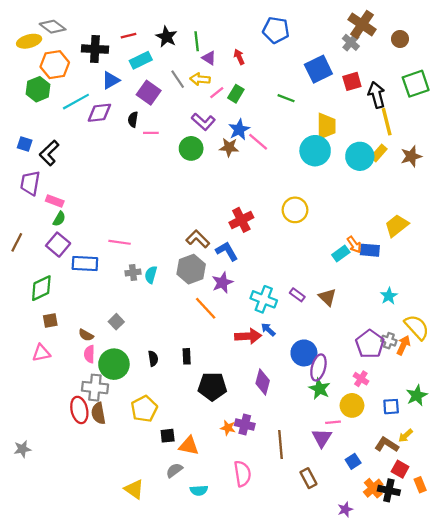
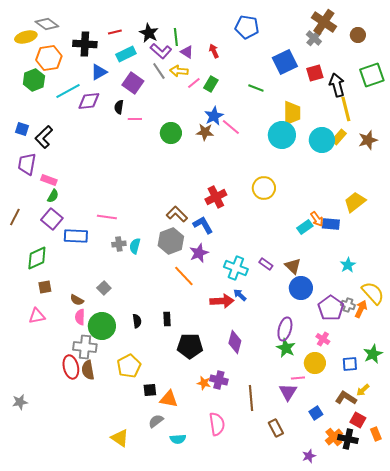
purple L-shape: (203, 122) -> (161, 51), moved
blue circle: (304, 353) -> (301, 288), moved

